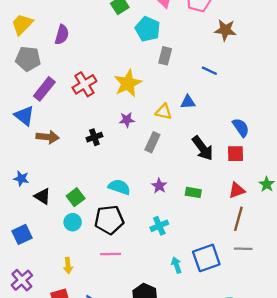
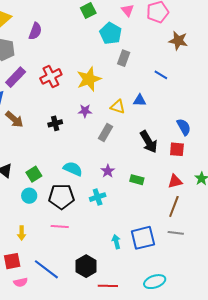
brown arrow: (48, 137) -> (14, 119), turned 30
cyan cross: (159, 226) -> (98, 197), moved

